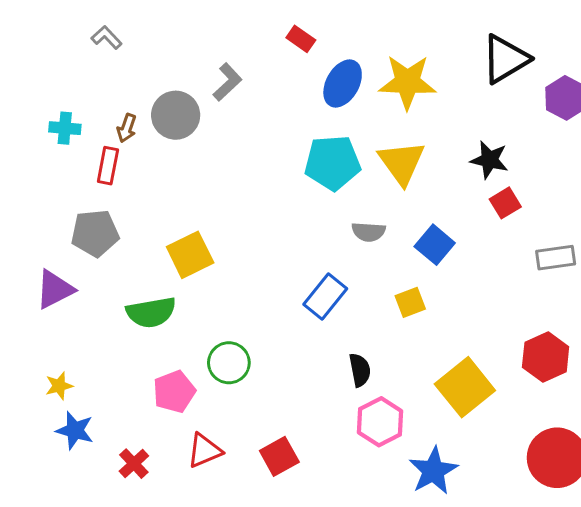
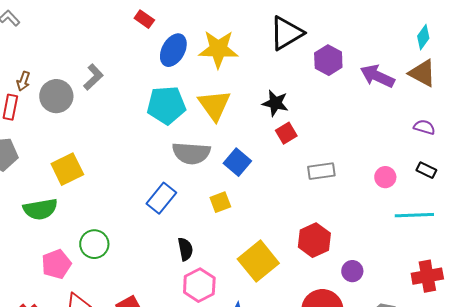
gray L-shape: (227, 82) -> (93, 77), moved
gray circle: (176, 115) -> (56, 96), moved
gray semicircle: (369, 232) -> (191, 153), size x1.6

